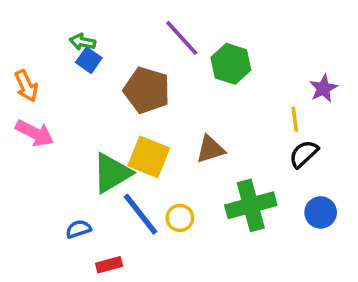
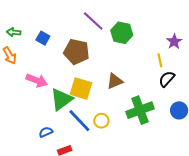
green arrow: (83, 42) -> (14, 32), moved
pink arrow: (35, 133) -> (37, 80), moved

